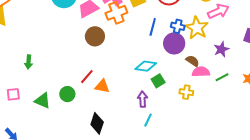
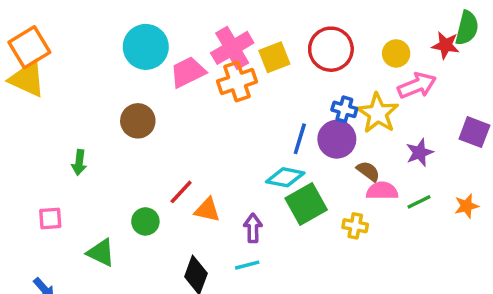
blue line: (153, 27) -> (300, 139), moved
brown circle: (95, 36) -> (138, 121), moved
green square: (158, 81) -> (306, 204), size x1.6
purple arrow: (142, 99) -> (253, 228), moved
green triangle: (43, 101) -> (101, 253), moved
cyan line: (148, 120) -> (247, 265), moved, turned 48

